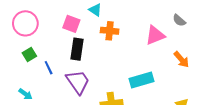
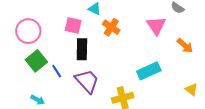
orange cross: (110, 31) -> (111, 27), turned 36
pink triangle: (155, 35) -> (156, 26), turned -35
green square: (29, 55) -> (36, 61), size x1.5

